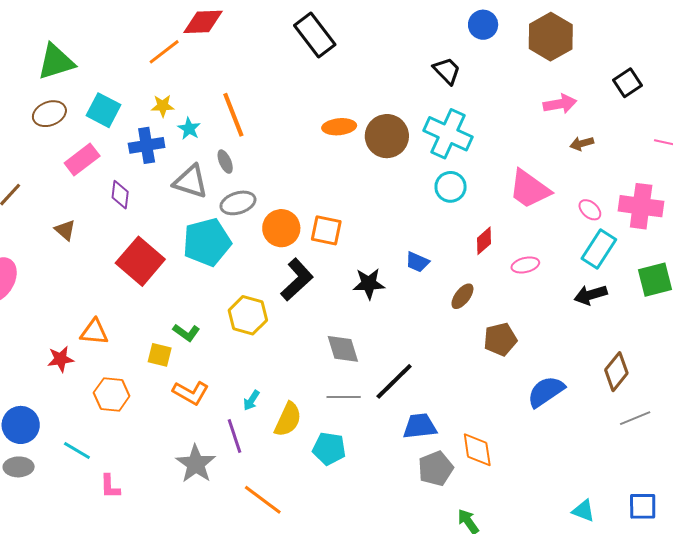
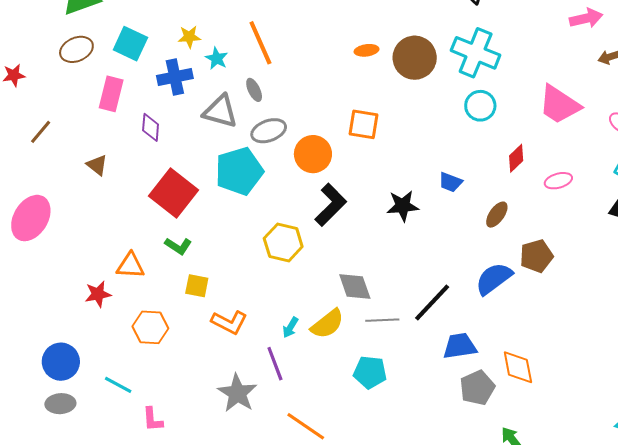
orange ellipse: (339, 127) -> (367, 50), size x0.7
pink rectangle: (82, 160) -> (111, 94), turned -36
orange square: (326, 230) -> (364, 124), moved
green L-shape: (186, 333) -> (178, 246), moved
gray diamond: (343, 349) -> (355, 287), moved
blue semicircle: (546, 392) -> (494, 279), moved
yellow semicircle: (288, 419) -> (327, 324), moved, turned 30

